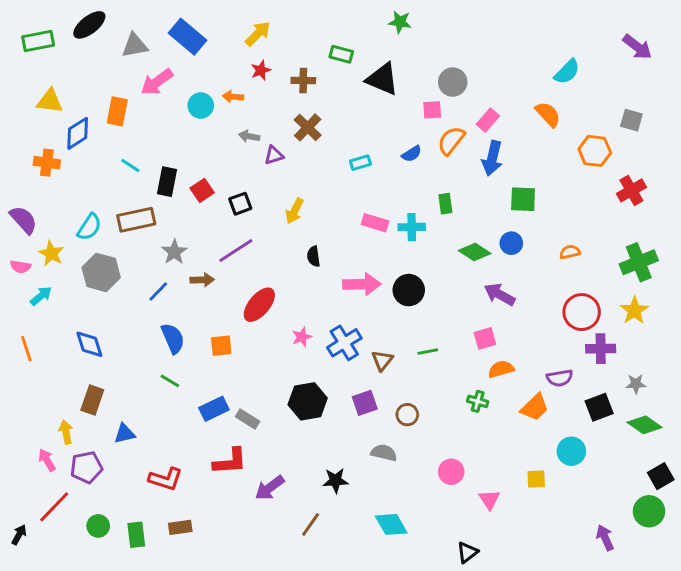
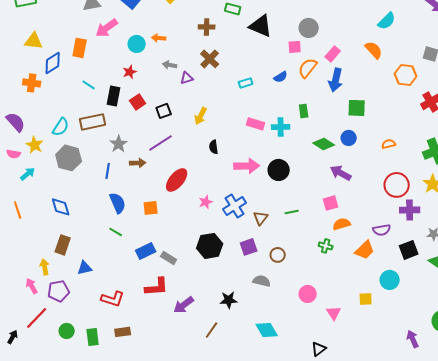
red star: (261, 70) -> (130, 72), moved
blue line: (158, 292) -> (108, 171), turned -35

